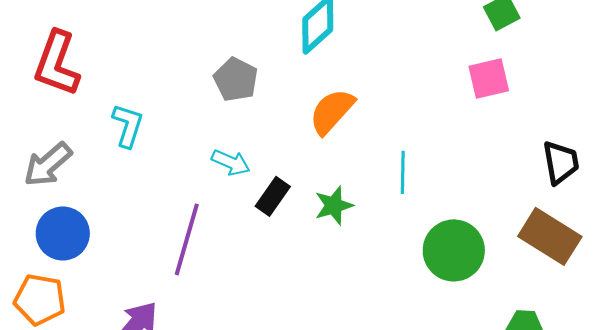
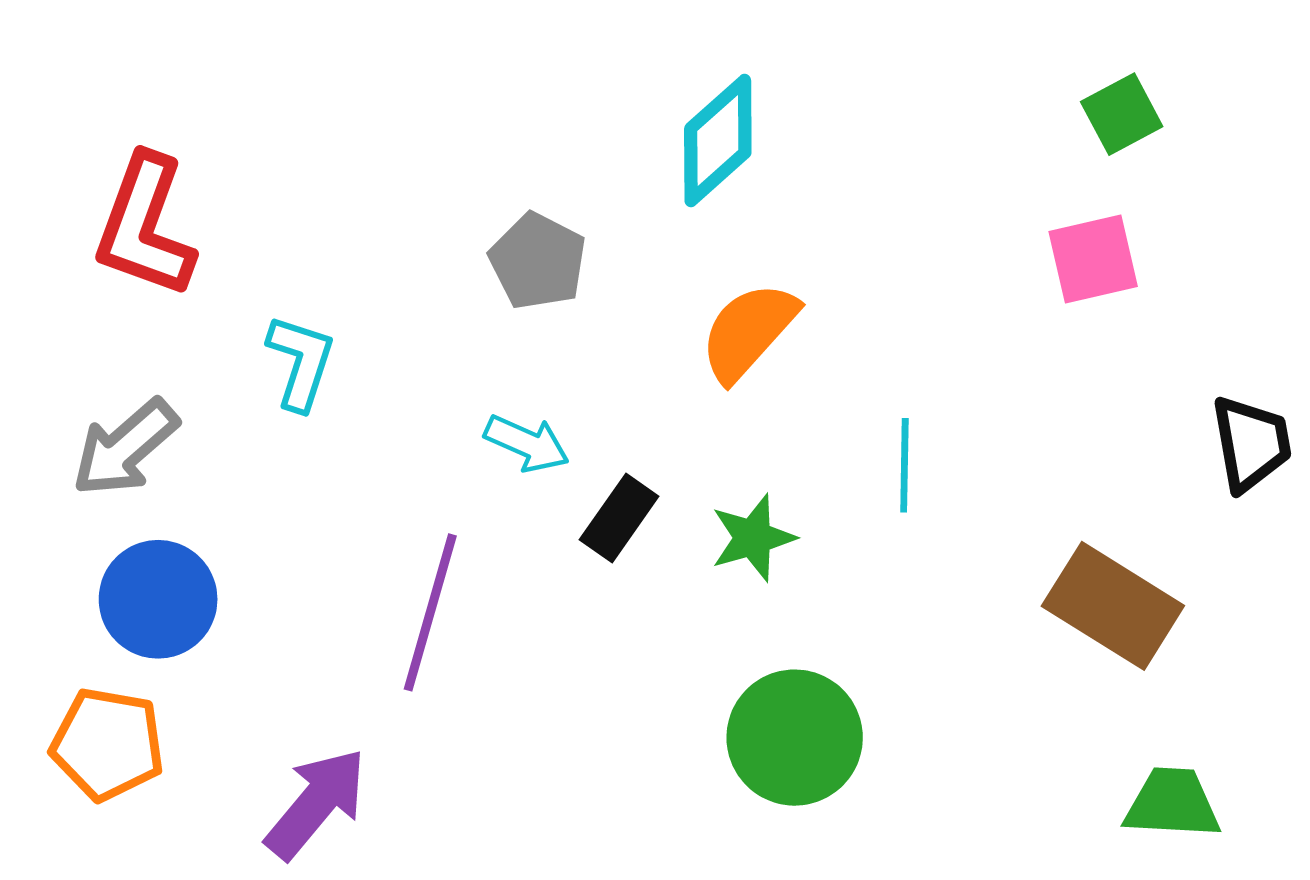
brown rectangle: (550, 236) -> (1113, 606), moved
green circle: (454, 250) -> (795, 738), moved

